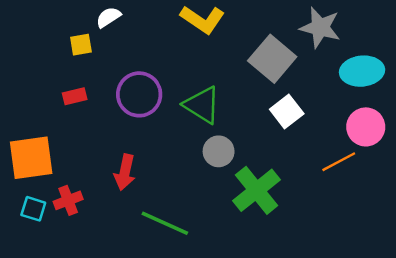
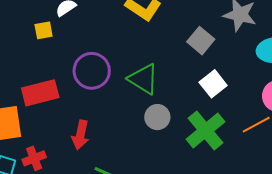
gray square: (272, 59) -> (201, 41), size x0.7
red rectangle: (75, 96) -> (40, 93), moved, size x1.8
green cross: (257, 190) -> (205, 130), moved

